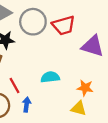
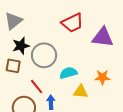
gray circle: (33, 22) -> (44, 55), moved
yellow triangle: (79, 108) -> (81, 92), moved

